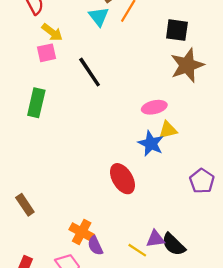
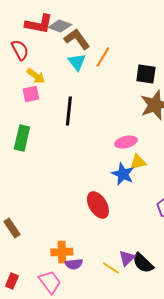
black line: (90, 72) -> (69, 111), turned 40
orange cross: (82, 232) -> (62, 252), turned -30
purple triangle: (155, 239) -> (127, 258), turned -36
purple semicircle: (95, 246) -> (74, 264), turned -72

